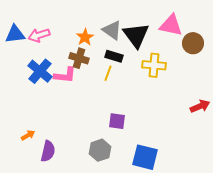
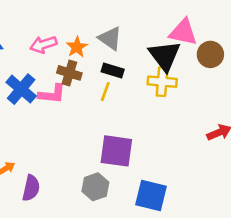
pink arrow: (39, 35) -> (43, 45), moved
black triangle: (136, 35) -> (165, 56), moved
purple square: (117, 121) -> (116, 151), size x1.6

